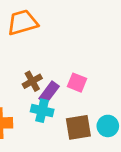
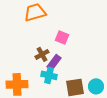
pink square: (77, 83) -> (62, 37), moved

